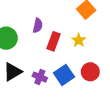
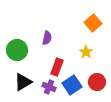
red rectangle: (53, 41) -> (57, 67), moved

